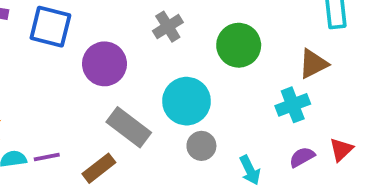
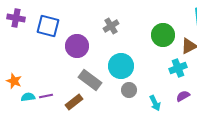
green circle: (239, 45) -> (163, 35), moved

